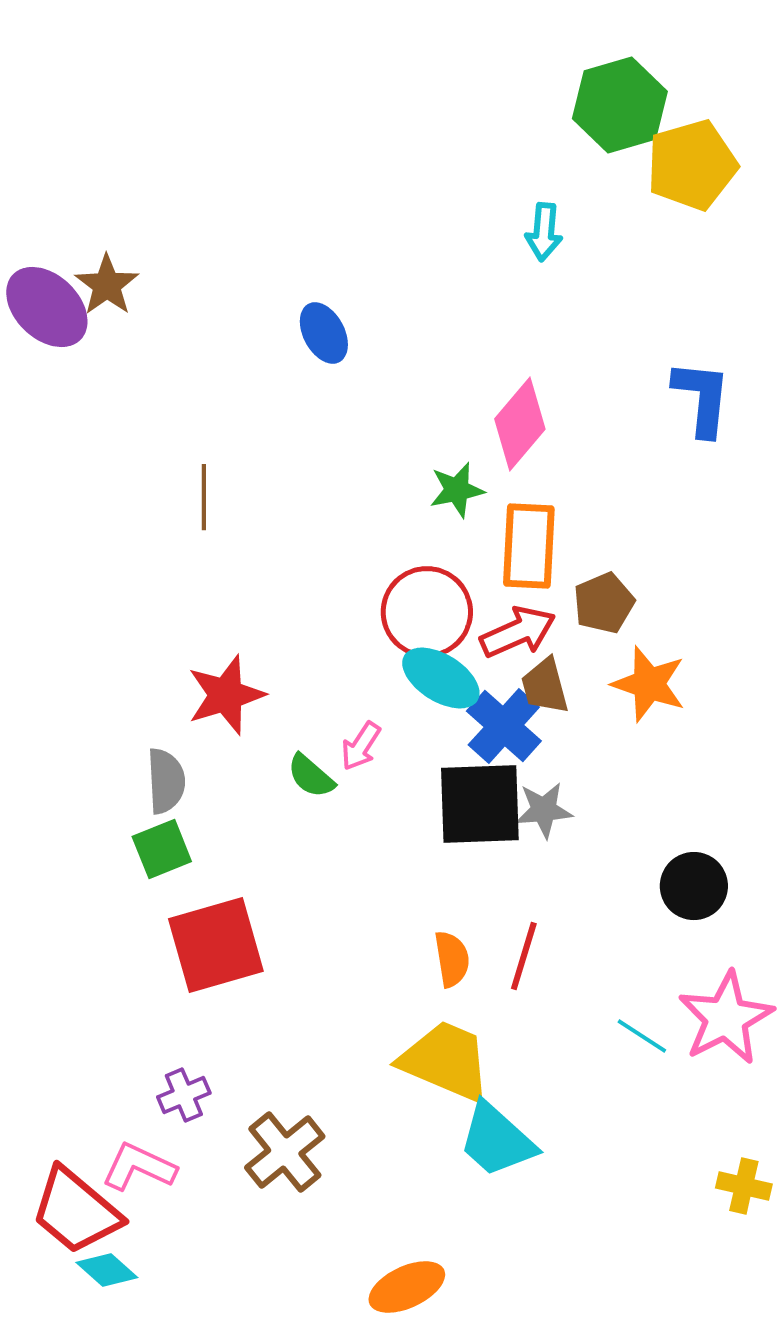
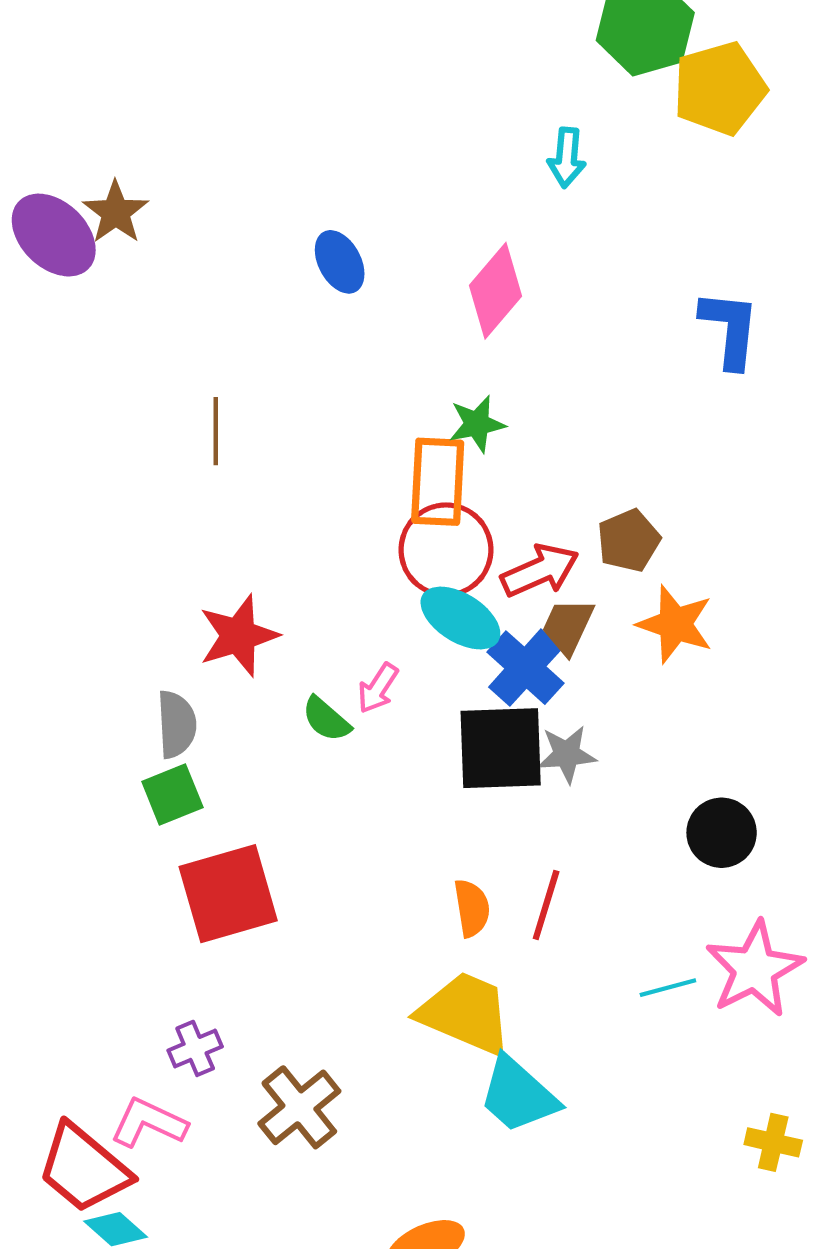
pink diamond: (520, 424) -> (496, 291), moved
orange rectangle: (529, 546) -> (438, 482), moved
brown trapezoid: (545, 686) -> (568, 626), turned 40
cyan line: (642, 1036) -> (668, 988), turned -48

